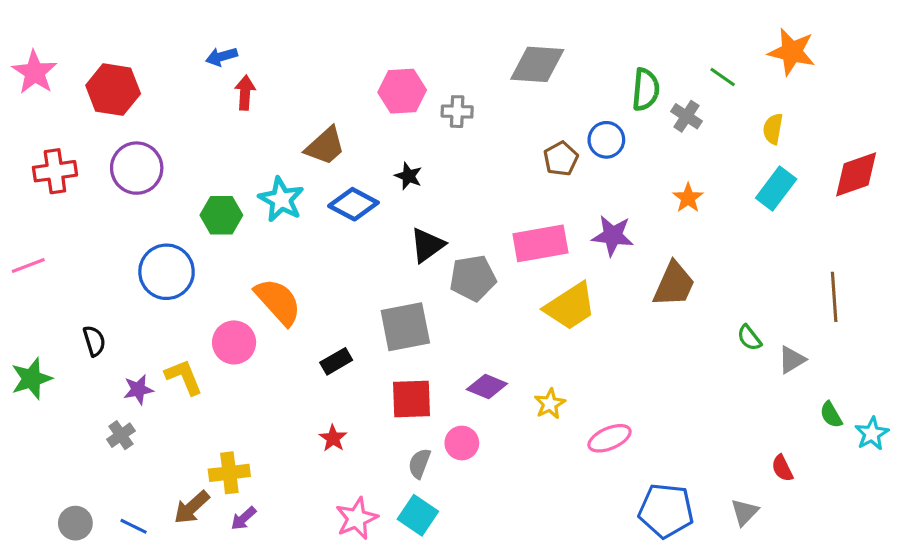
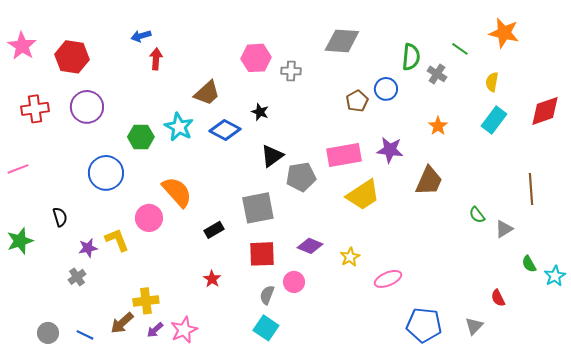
pink star: (357, 518) -> (184, 330), moved

